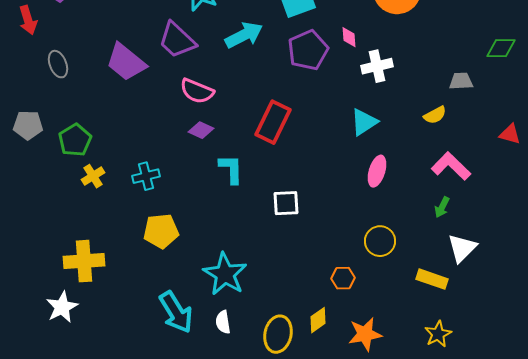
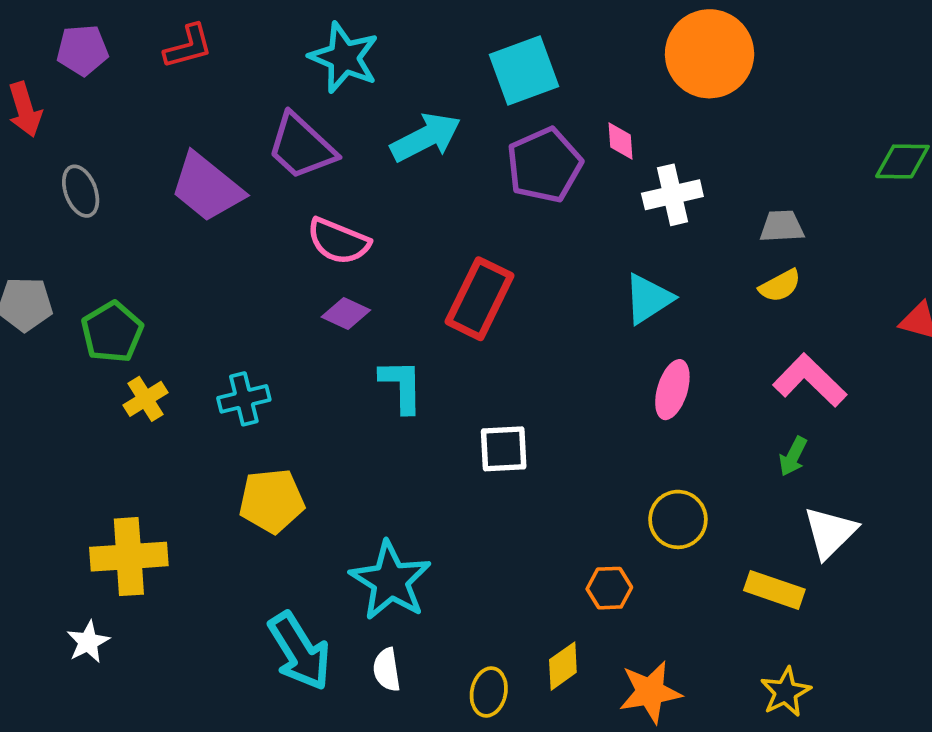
gray trapezoid: (461, 81) -> (782, 226), moved
white star: (62, 307) -> (88, 642), size x0.7
yellow ellipse: (278, 334) -> (489, 692), size x0.7

